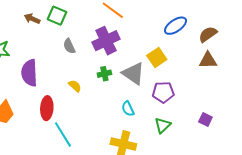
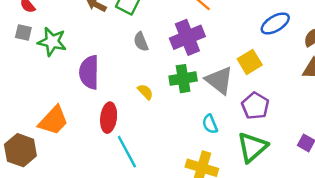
green cross: (104, 74) -> (183, 79), size x1.5
purple pentagon: (163, 92) -> (255, 106), turned 30
green triangle: (163, 125) -> (252, 147), size x1.5

